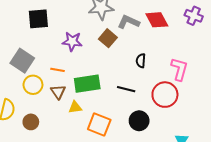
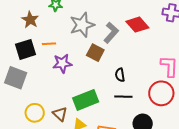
gray L-shape: (129, 22) -> (111, 33), turned 120
gray square: (22, 61) -> (16, 78), moved
black semicircle: (141, 61) -> (120, 75), moved
orange line: (58, 70) -> (49, 44), moved

